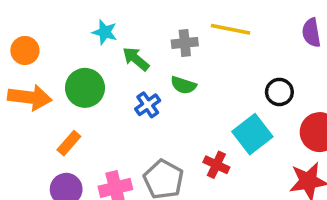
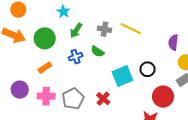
green arrow: (136, 59) -> (76, 30), turned -112
cyan square: (252, 134) -> (122, 76), moved
orange rectangle: (69, 143) -> (45, 68), moved

